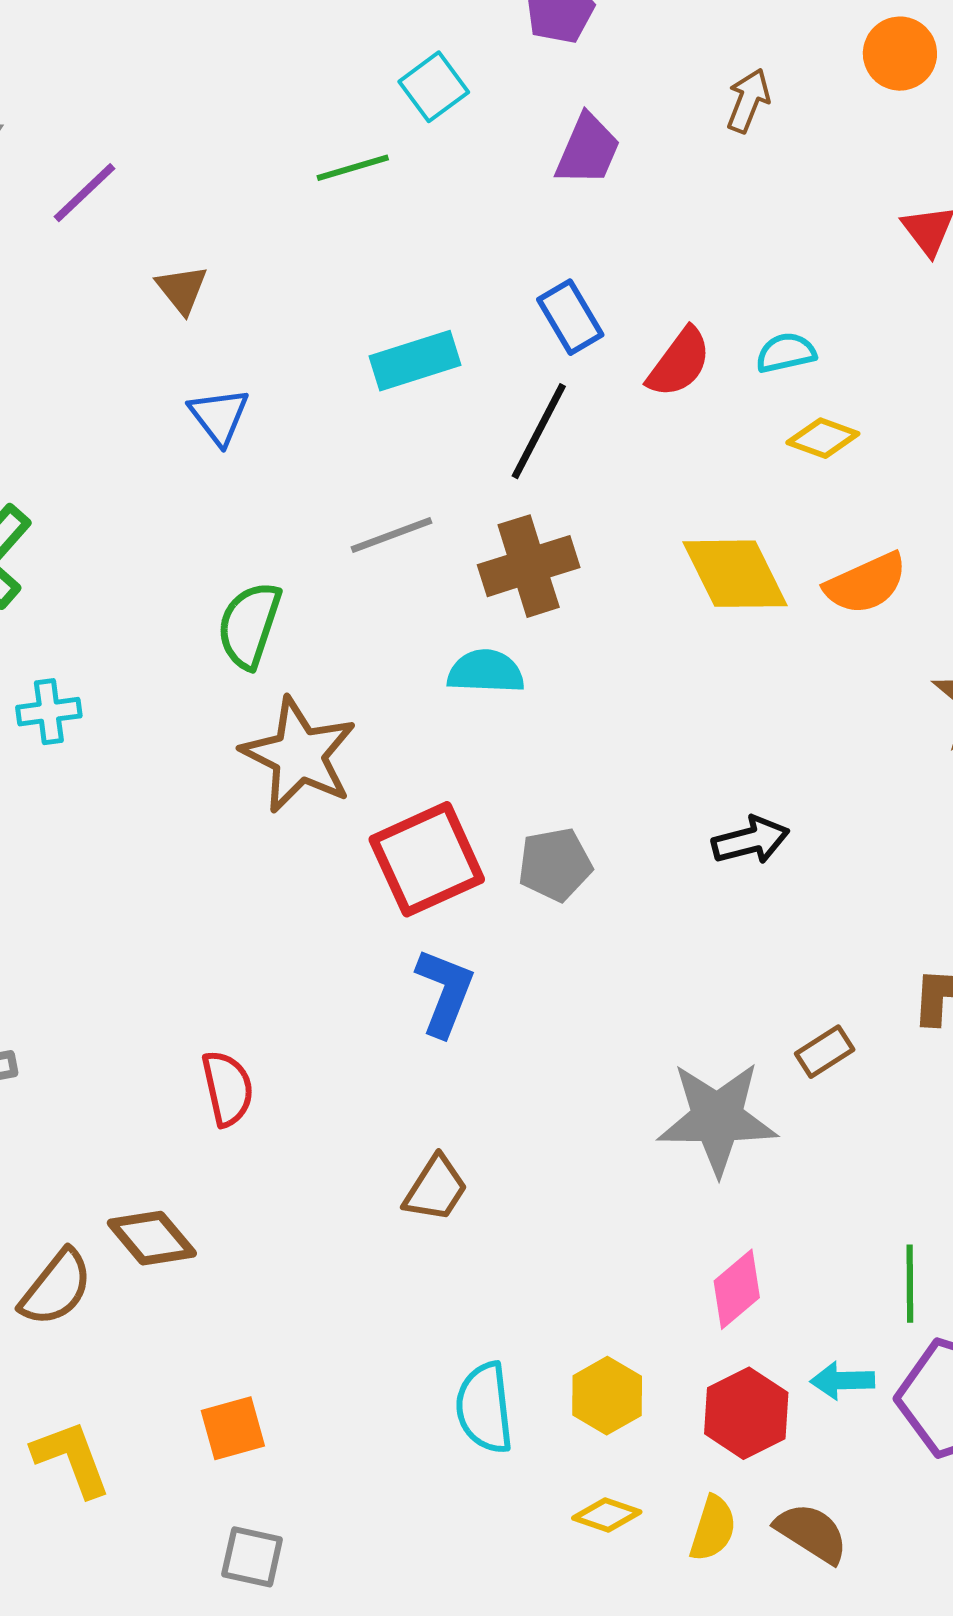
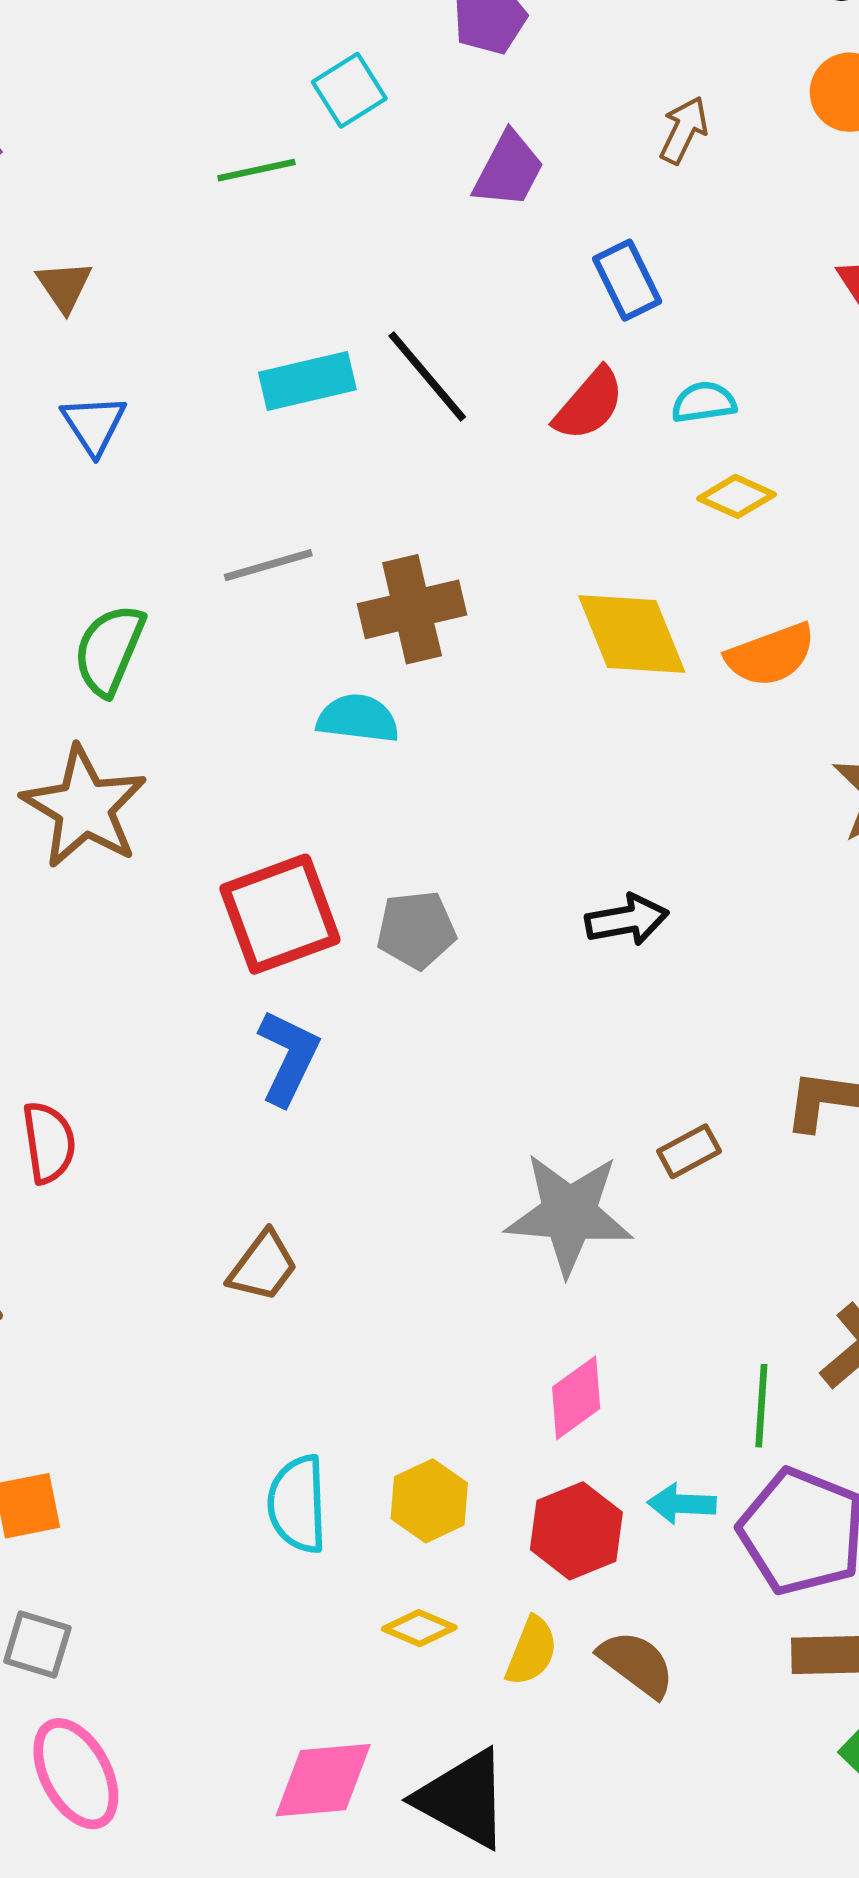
blue rectangle: (570, 317) -> (627, 280), moved
black line: (539, 431) -> (427, 376), moved, turned -72
brown star: (299, 755) -> (84, 807), moved

